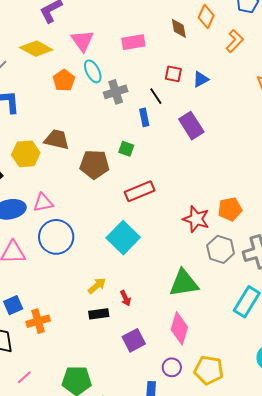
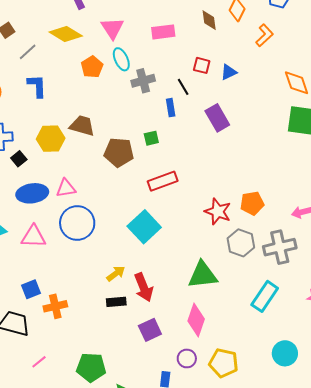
green square: (126, 149) -> (151, 138), turned -35
red arrow: (125, 298) -> (144, 287), size x1.8

